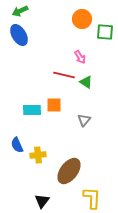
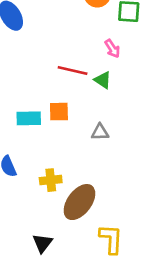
pink arrow: (80, 57) -> (112, 49), moved
gray triangle: (84, 120) -> (100, 132), turned 48
yellow cross: (38, 155) -> (51, 180), moved

